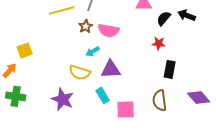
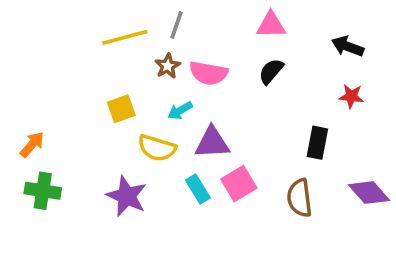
black semicircle: (164, 18) -> (271, 71), moved
red star: (159, 43) -> (351, 96), moved
yellow square: (25, 50) -> (121, 109), moved
pink square: (126, 109) -> (239, 184), moved, turned -30

